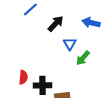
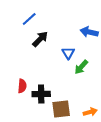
black arrow: (56, 24) -> (40, 39), moved

